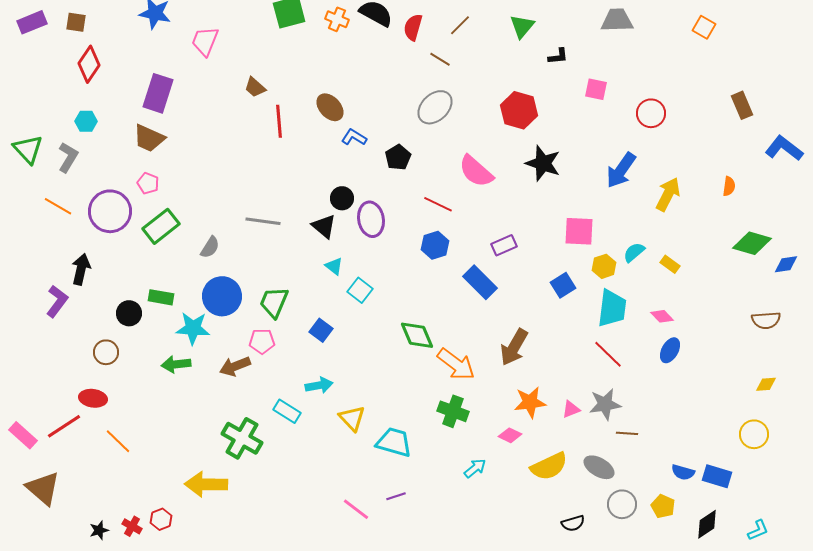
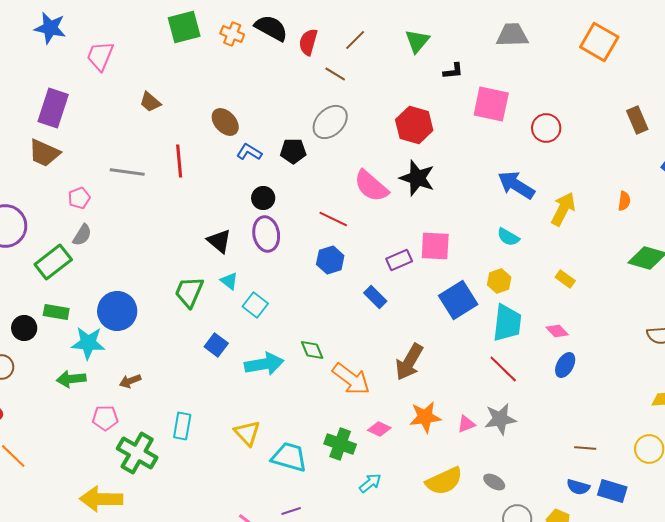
orange square: (704, 27) -> (599, 42), size x1.6
pink square: (596, 89) -> (491, 104), size x1.6
red line: (279, 121) -> (179, 161), moved
black pentagon: (398, 157) -> (293, 151), moved, turned 30
black star: (543, 163) -> (417, 178), moved
blue arrow: (621, 170) -> (516, 185), turned 87
pink pentagon: (148, 183) -> (79, 198), moved, turned 30
black circle: (342, 198) -> (263, 198), moved
gray line: (263, 221) -> (127, 172), moved
green rectangle: (161, 226) -> (53, 262), moved
pink square: (579, 231) -> (435, 246), moved
gray semicircle: (210, 247) -> (82, 235), moved
cyan semicircle: (634, 252) -> (508, 237), moved, turned -110
blue rectangle: (480, 282) -> (375, 297), size x0.7
blue square: (563, 285) -> (458, 300), size x1.5
green trapezoid: (274, 302) -> (189, 292), moved
green diamond: (417, 335) -> (312, 350), size x0.7
pink pentagon: (262, 341) -> (105, 418), moved
brown arrow: (235, 366) -> (130, 381), size x0.7
cyan arrow: (319, 385) -> (264, 364), moved, size x1.4
cyan rectangle: (287, 411) -> (182, 426), turned 68
green cross: (453, 411) -> (340, 444), moved
brown line: (627, 433) -> (585, 448), moved
pink diamond: (510, 435) -> (379, 429), moved
gray ellipse: (599, 467) -> (494, 482), size x0.7

